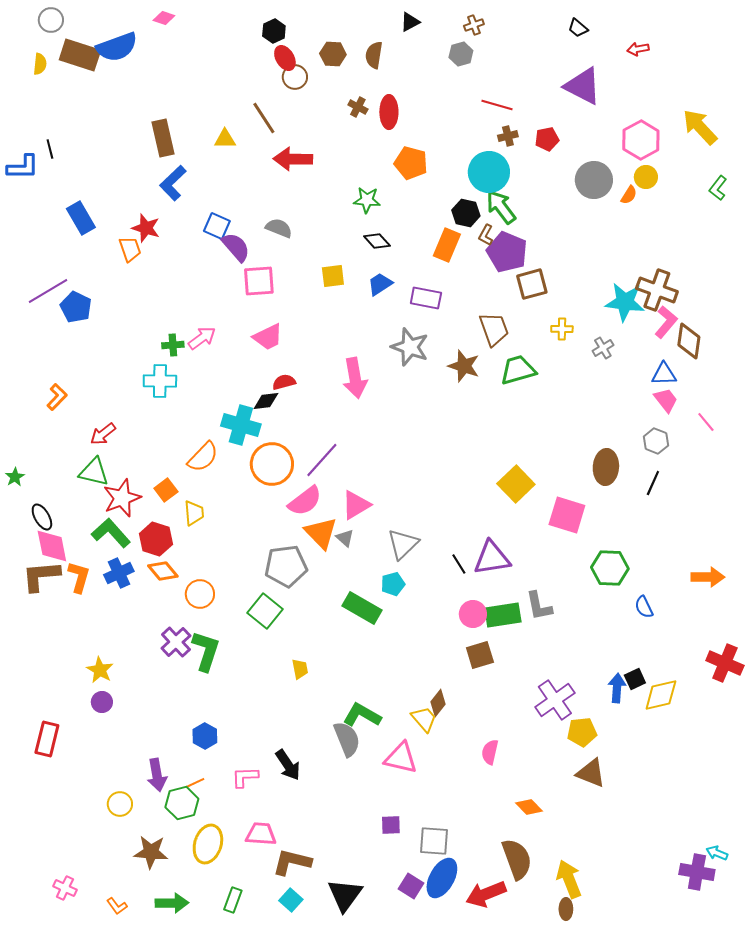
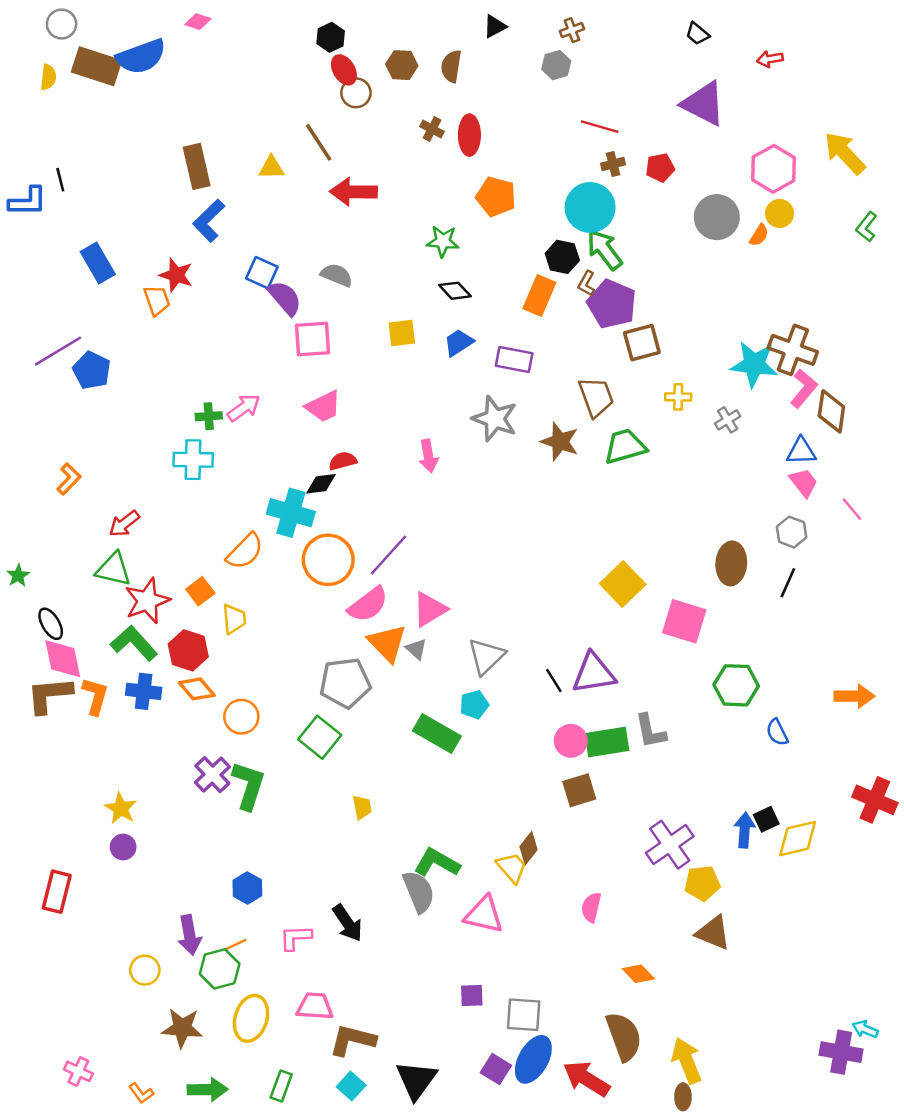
pink arrow: (355, 378) -> (428, 456), size x0.7
blue cross: (119, 573) -> (144, 691), turned 32
red arrow: (486, 894) -> (586, 1079), turned 54

